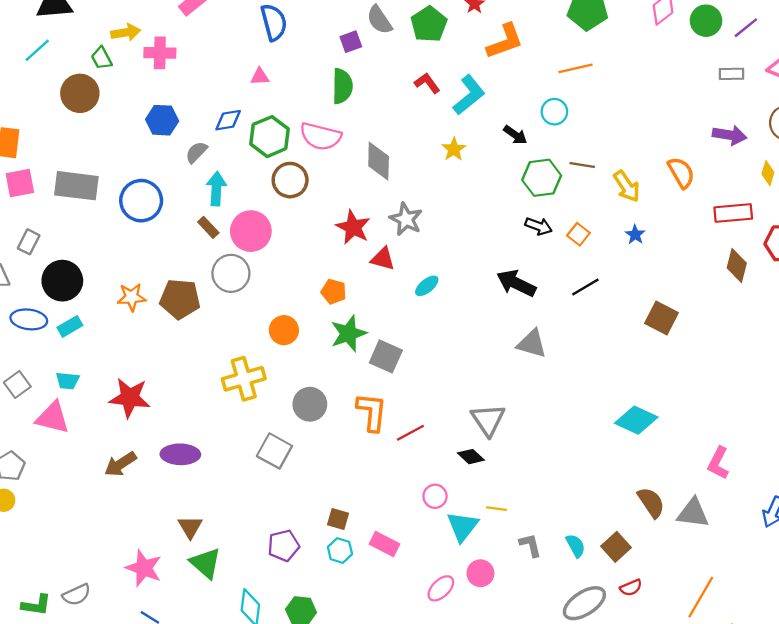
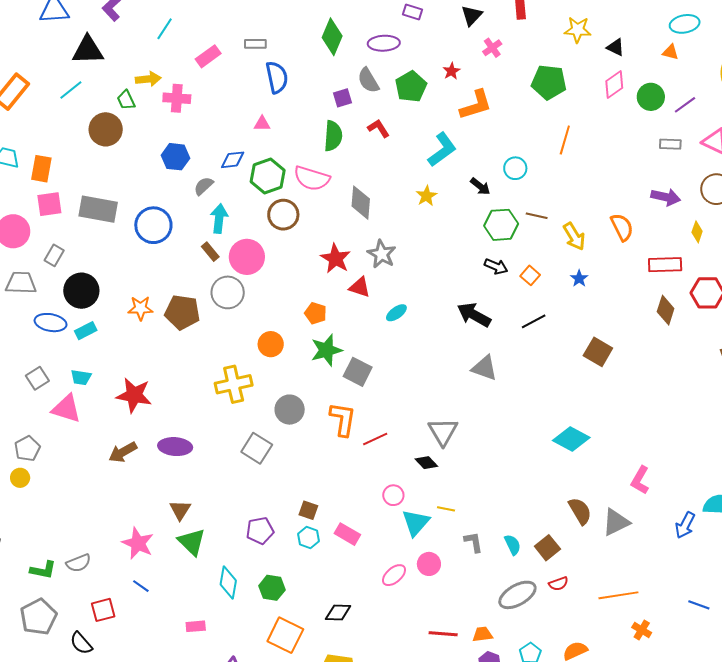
orange line: (576, 68) -> (565, 140), moved, turned -64
red L-shape: (427, 83) -> (379, 128), moved
gray triangle: (693, 513) -> (616, 522), turned -36
orange line: (701, 597) -> (618, 595), turned 48

